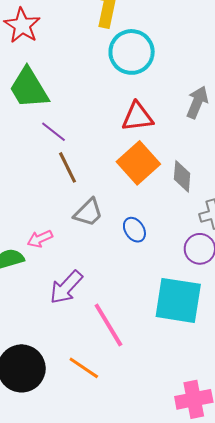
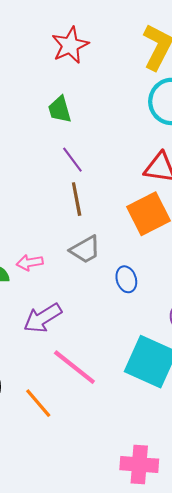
green trapezoid: (29, 88) -> (60, 109), size x0.6
pink line: (108, 325) -> (74, 367), turned -36

